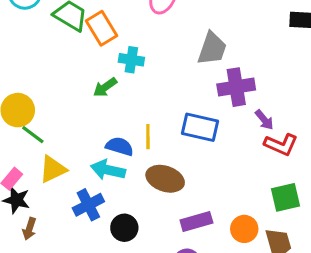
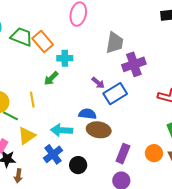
purple arrow: (264, 120) -> (98, 83), moved
blue rectangle: (200, 127) -> (115, 94), turned -35
yellow line: (148, 137) -> (32, 100), moved
blue semicircle: (120, 146) -> (87, 114), moved
purple rectangle: (196, 221) -> (123, 154), turned -42

